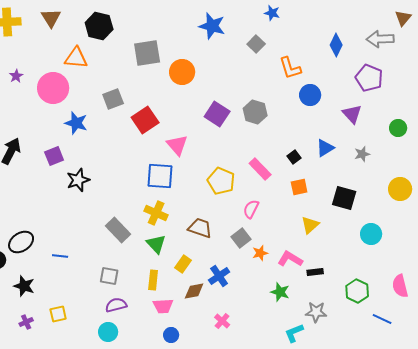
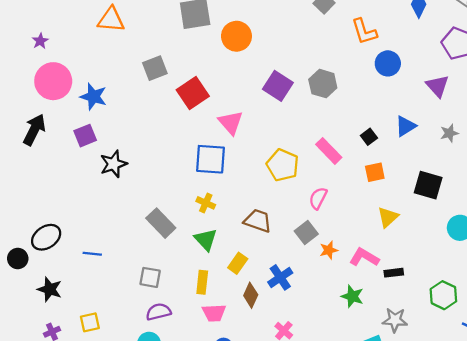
pink circle: (53, 88) -> (53, 81), moved
blue star: (76, 123) -> (93, 97), moved
yellow cross: (156, 213) -> (206, 203), size x0.7
brown diamond: (194, 291) -> (251, 295), turned -55

